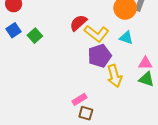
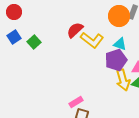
purple pentagon: (100, 56) -> (116, 60), moved
yellow arrow: (114, 76) -> (123, 80), moved

